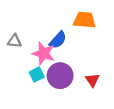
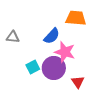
pink star: (43, 53) -> (65, 52), moved
red triangle: (92, 80) -> (78, 82), moved

